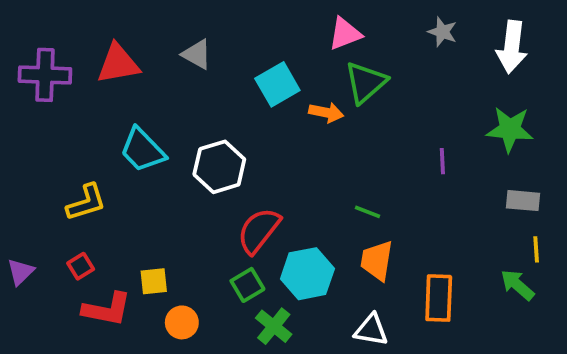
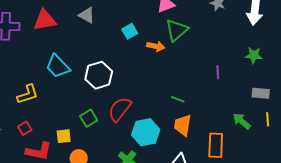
cyan square: (277, 84) -> (130, 31), size x0.7
green star: (510, 129) -> (254, 55), size x0.7
green square: (247, 285) -> (89, 118), moved
green arrow: (517, 285) -> (242, 121), moved

